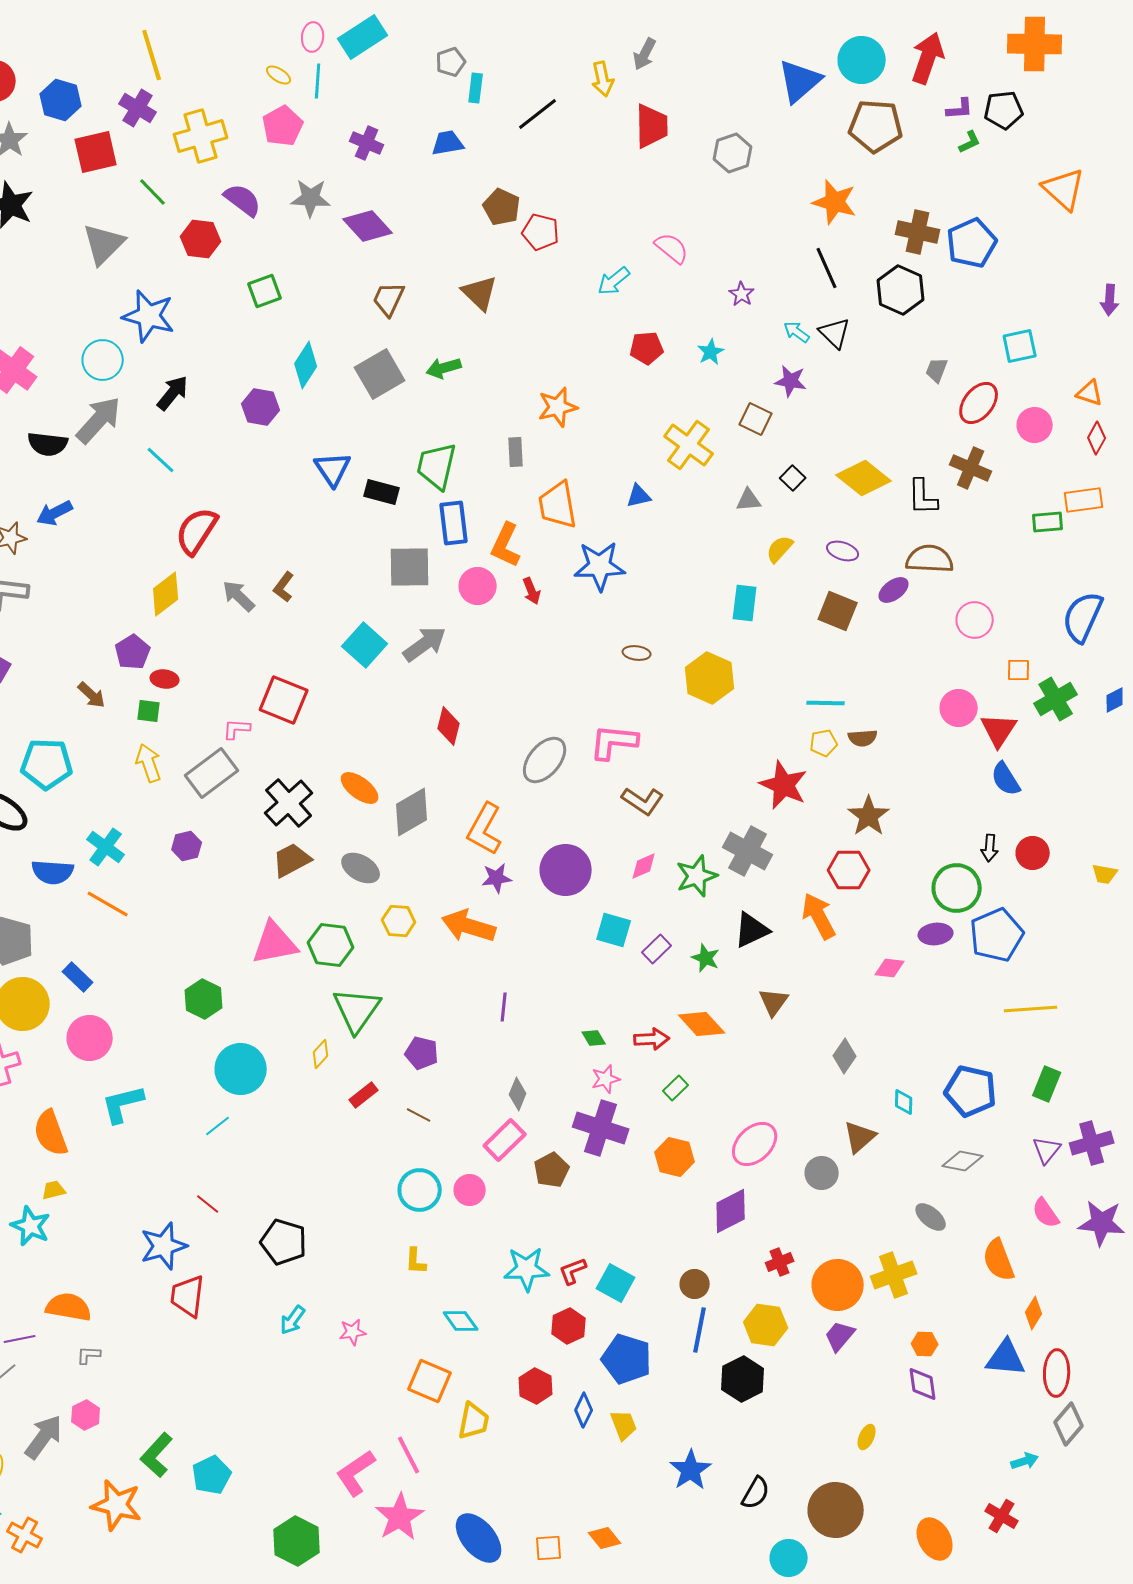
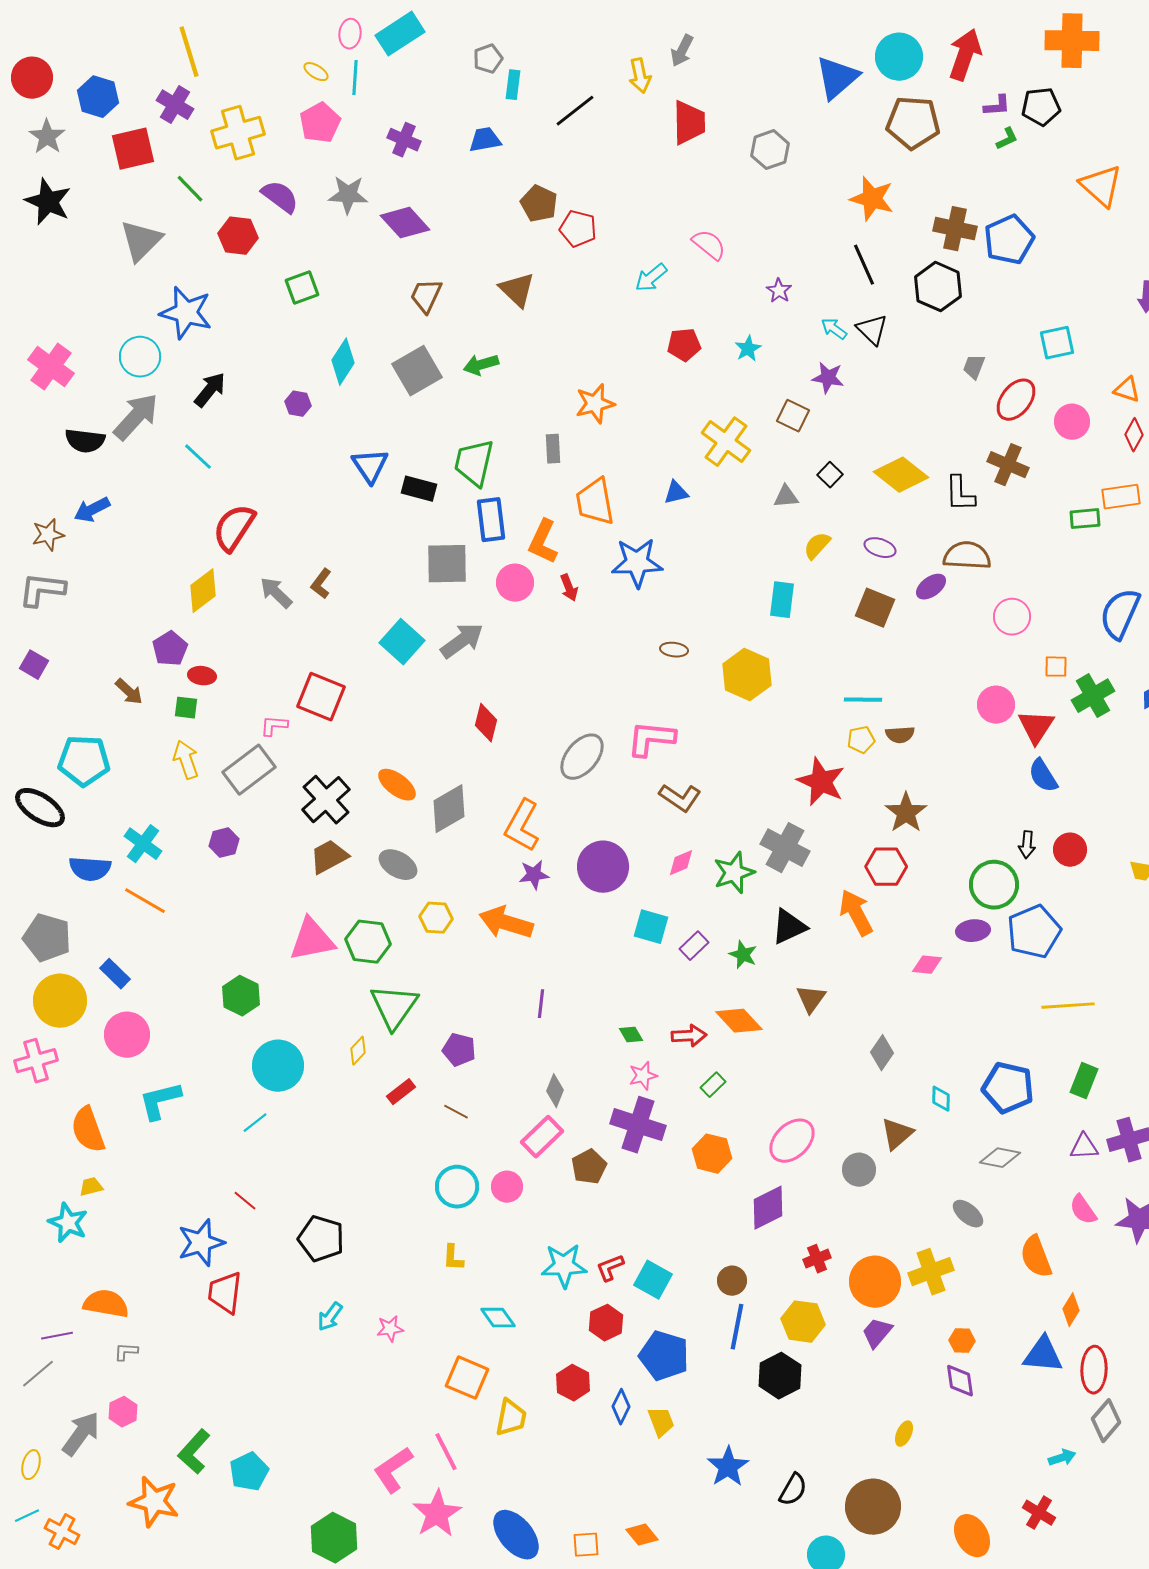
purple hexagon: (261, 407) -> (298, 404), size x0.7
purple triangle: (1047, 1150) -> (1084, 1147), turned 48

